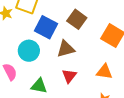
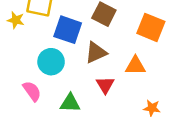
orange triangle: (104, 72) -> (135, 66), moved

